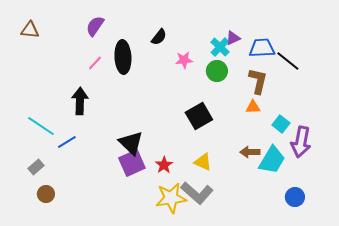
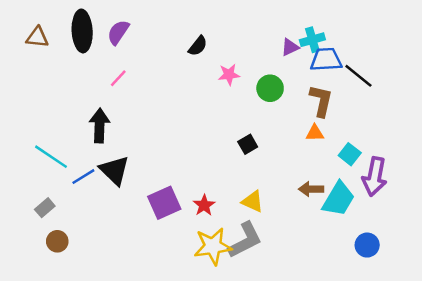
cyan cross: (220, 47) -> (312, 40), moved, turned 30
black ellipse: (123, 57) -> (82, 31), moved
black square: (199, 116) -> (248, 144), size x0.6
black triangle: (131, 143) -> (114, 170), moved
gray L-shape: (197, 193) -> (245, 240), turned -68

